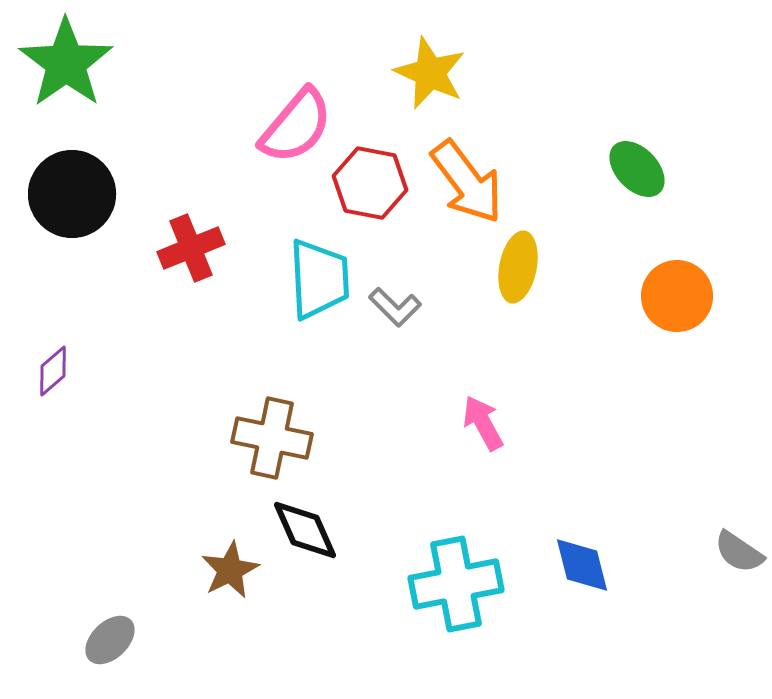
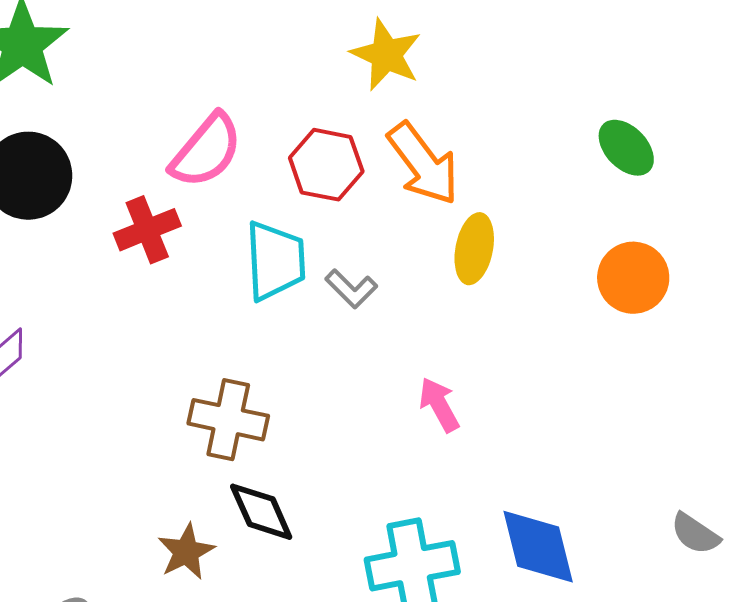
pink semicircle: (296, 126) -> (206, 151), moved
green ellipse: (637, 169) -> (626, 148), moved
blue diamond: (582, 565) -> (538, 547), size x1.4

